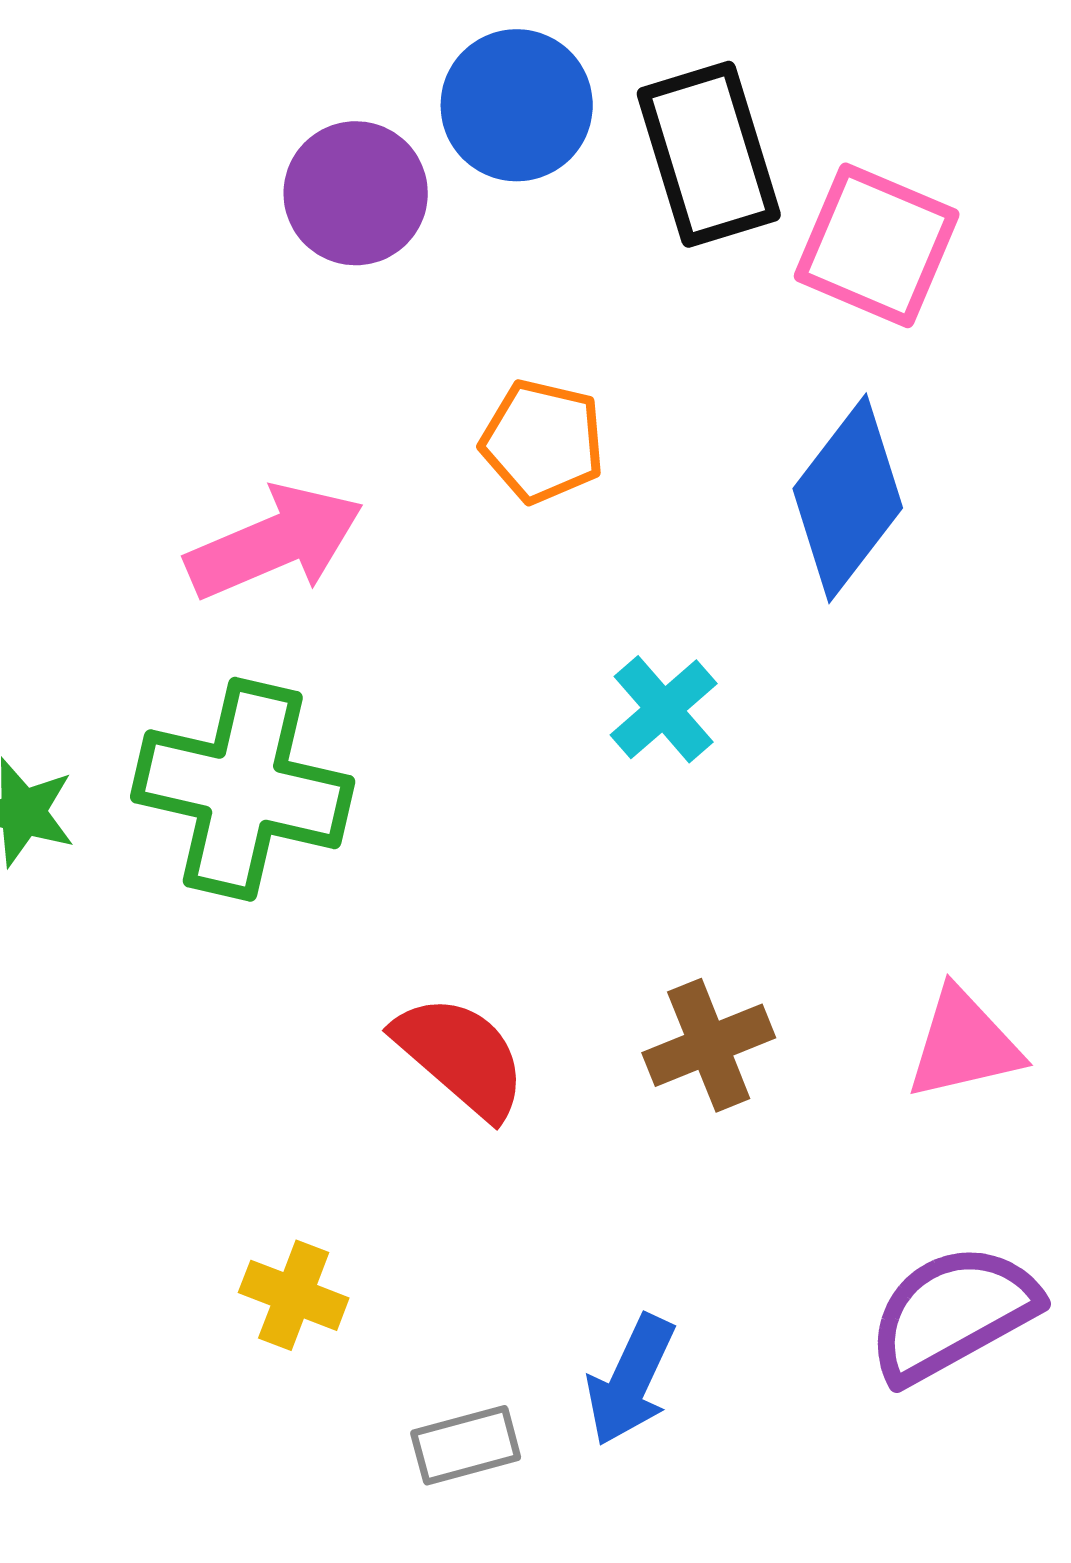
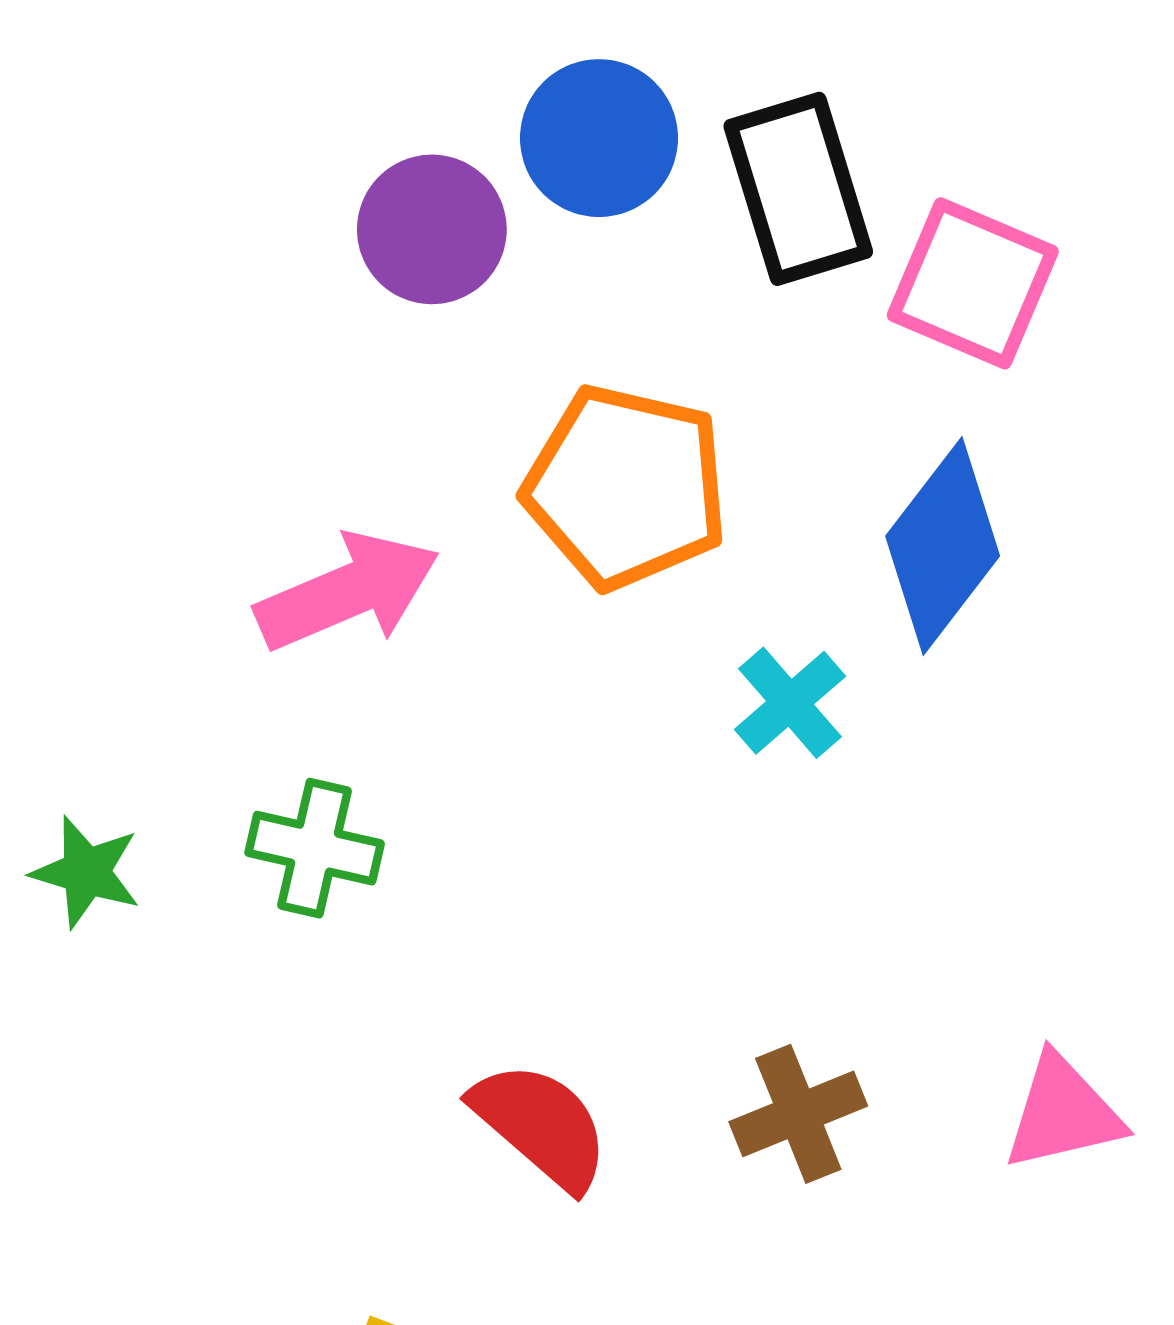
orange pentagon: (543, 441) -> (626, 487), size x1.6
cyan cross: (664, 709) -> (790, 703), moved
green cross: (243, 789) -> (315, 848), size x0.6

